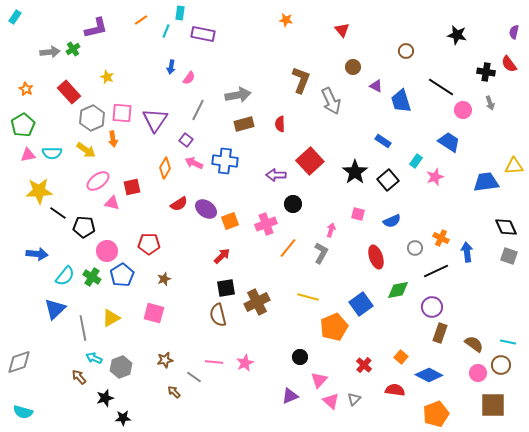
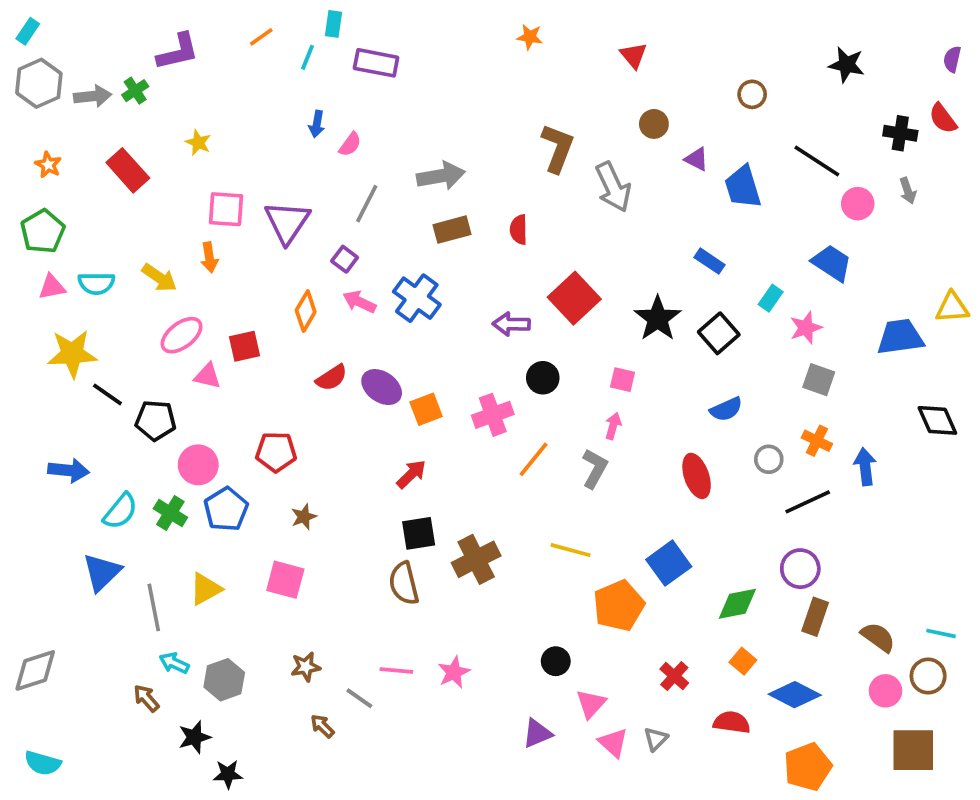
gray hexagon: (92, 118) -> (39, 83), moved
blue cross: (225, 161) -> (417, 298), turned 30
pink square: (358, 214) -> (622, 380), moved
gray square: (509, 256) -> (819, 380), moved
green diamond: (398, 290) -> (737, 604), moved

